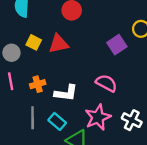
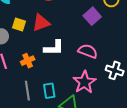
white L-shape: (66, 93) -> (54, 48), moved
white cross: (132, 120) -> (115, 70), moved
cyan rectangle: (57, 121) -> (49, 91), turned 49

